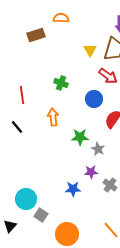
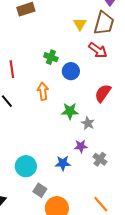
blue circle: (94, 99) -> (71, 71), moved
cyan circle: (26, 199) -> (26, 166), moved
gray square: (41, 215) -> (40, 190), moved

